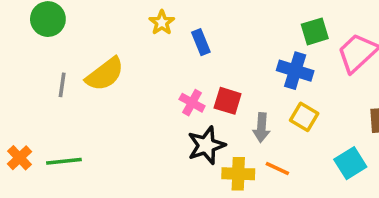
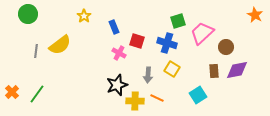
yellow star: (162, 23) -> (84, 16), moved
red square: (228, 101) -> (137, 41), moved
pink cross: (192, 103) -> (119, 53), moved
green line: (64, 161) -> (37, 94), turned -48

